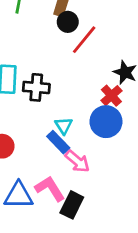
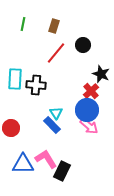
black circle: (68, 22) -> (83, 45), moved
red line: (84, 40) -> (56, 53), moved
pink arrow: (77, 161) -> (89, 126), moved

